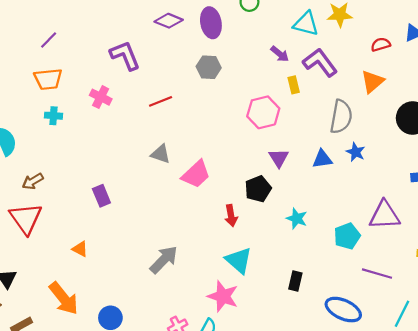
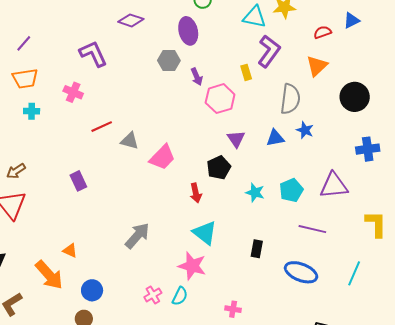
purple ellipse: (211, 23) -> (188, 31), moved
purple arrow: (280, 54) -> (197, 77), moved, turned 30
purple L-shape: (320, 62) -> (269, 51), turned 76
red line: (161, 101) -> (102, 127), moved
cyan pentagon: (347, 236) -> (291, 190), moved
orange triangle: (80, 249) -> (70, 250), moved
purple line: (377, 274) -> (312, 229), moved

